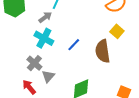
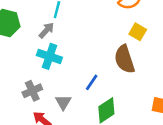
blue line: (74, 45) -> (92, 82), moved
gray cross: (34, 63) -> (32, 91), moved, turned 35

